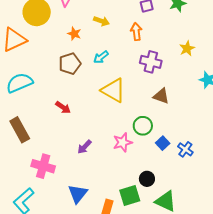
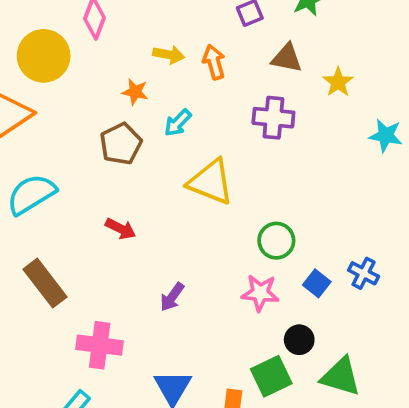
orange arrow: (136, 32) -> (214, 62), moved
orange star: (74, 34) -> (135, 92), moved
brown triangle: (161, 96) -> (287, 58), moved
pink star: (123, 142) -> (260, 293), moved, turned 30
blue square: (163, 143) -> (317, 283), moved

